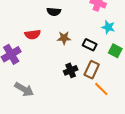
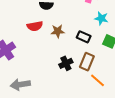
red semicircle: (33, 34) -> (35, 26), moved
gray arrow: (24, 89) -> (20, 84), turned 144

